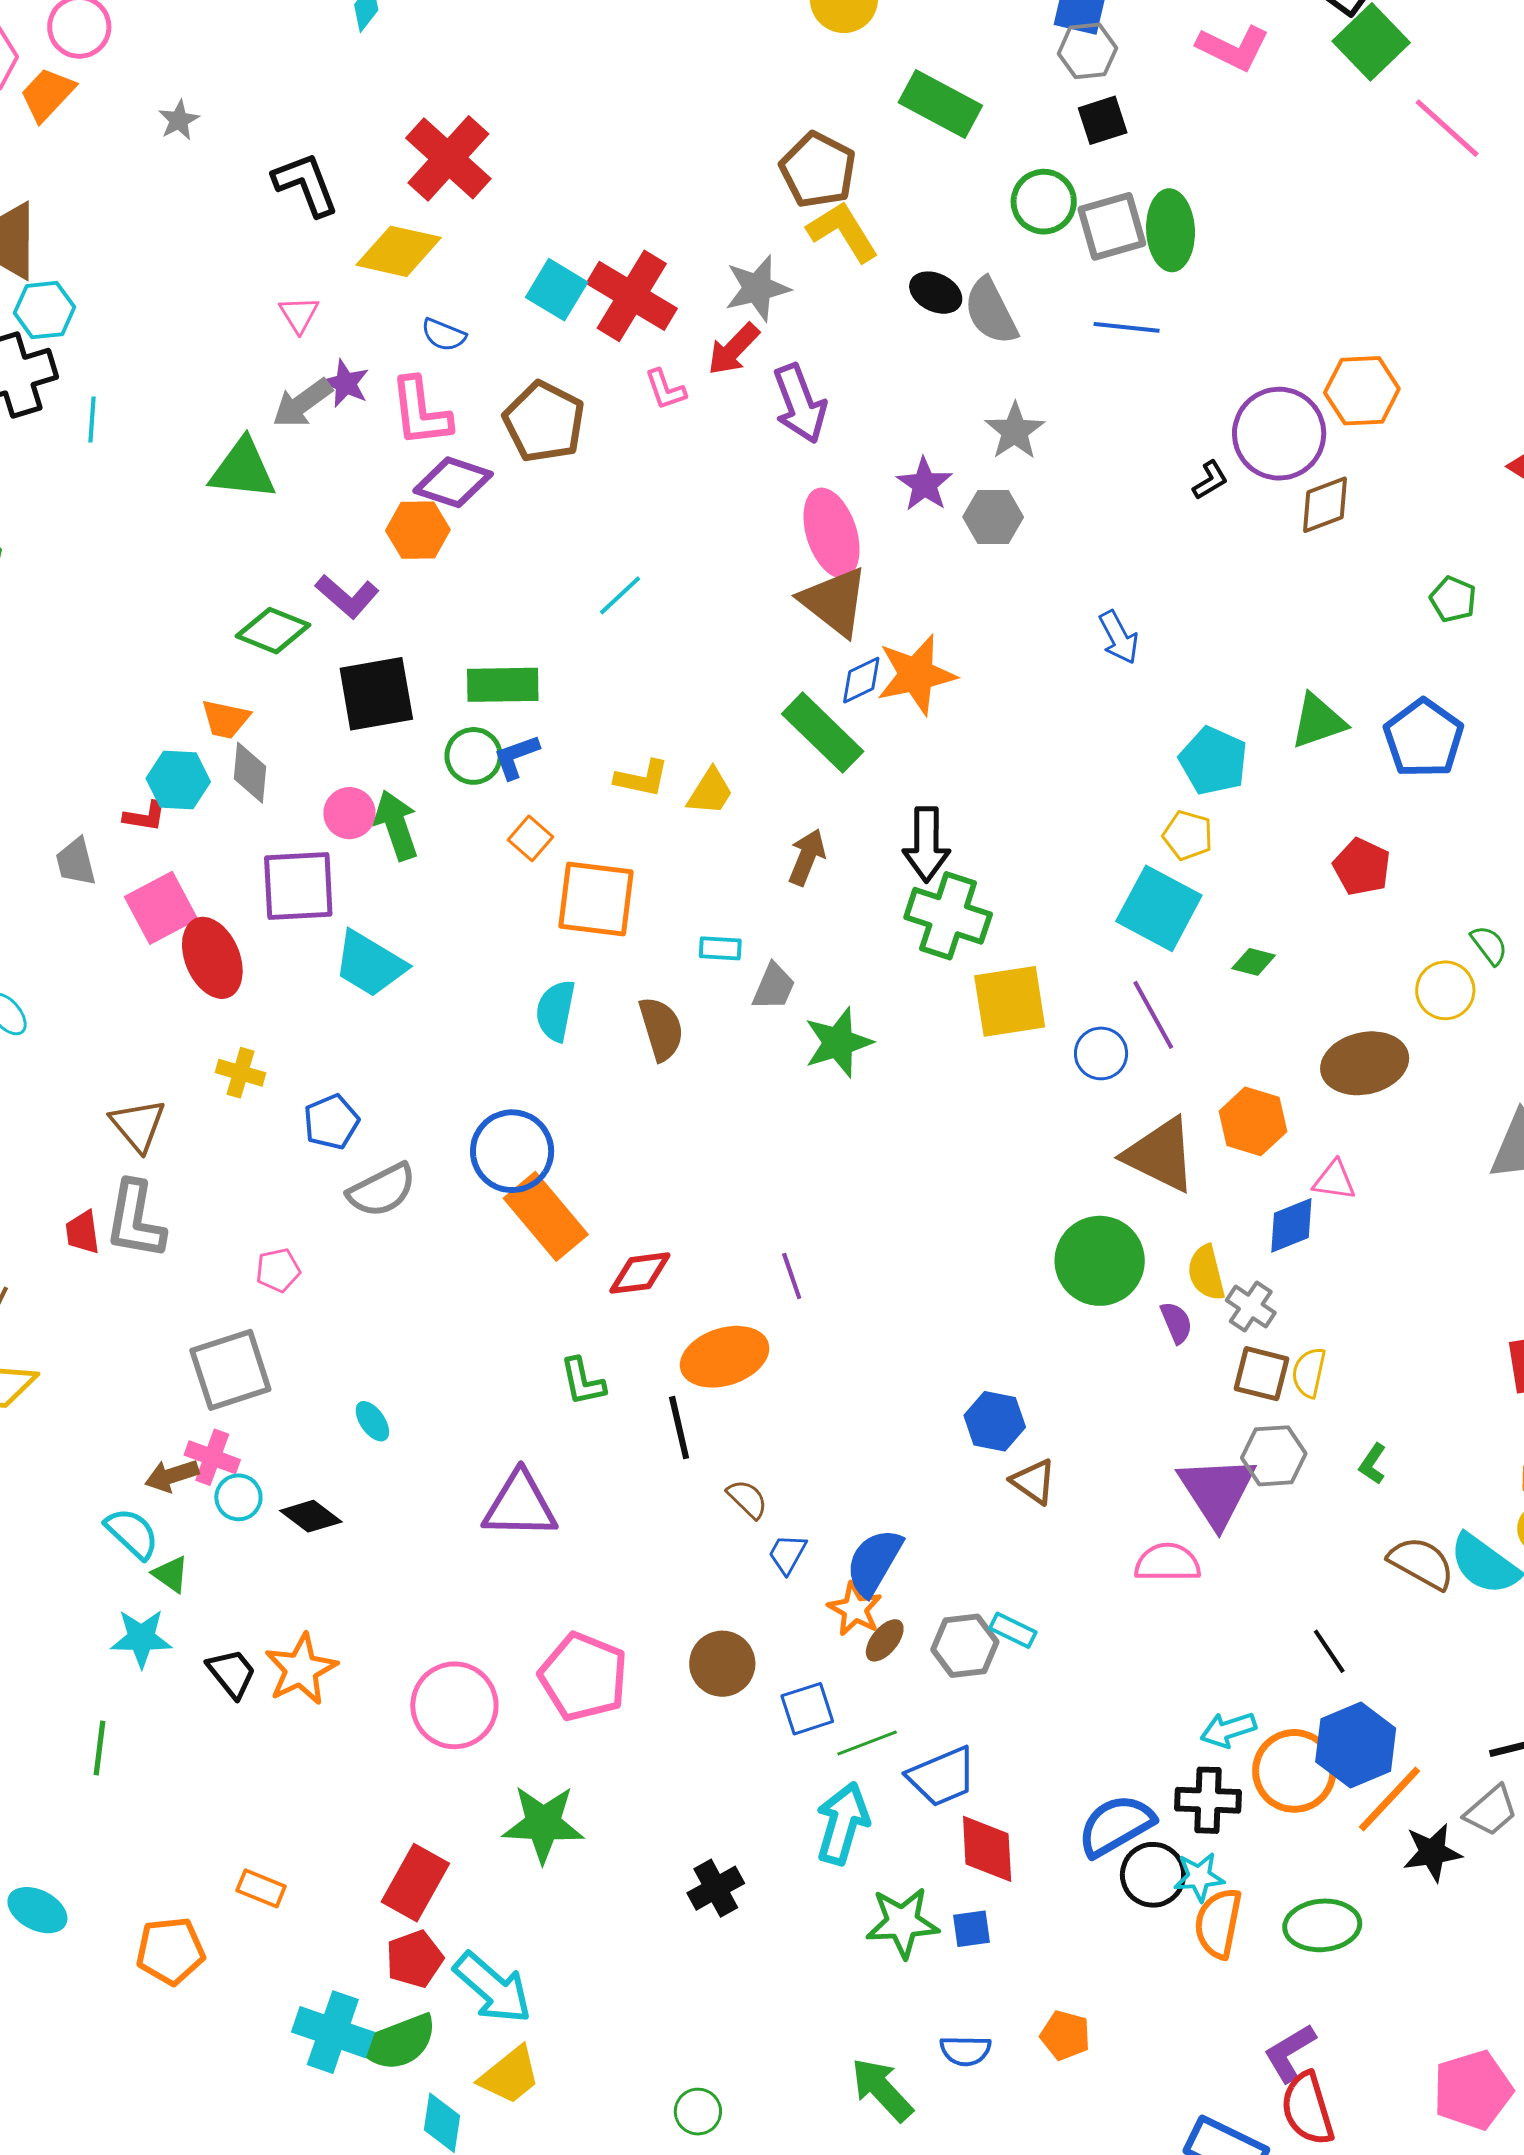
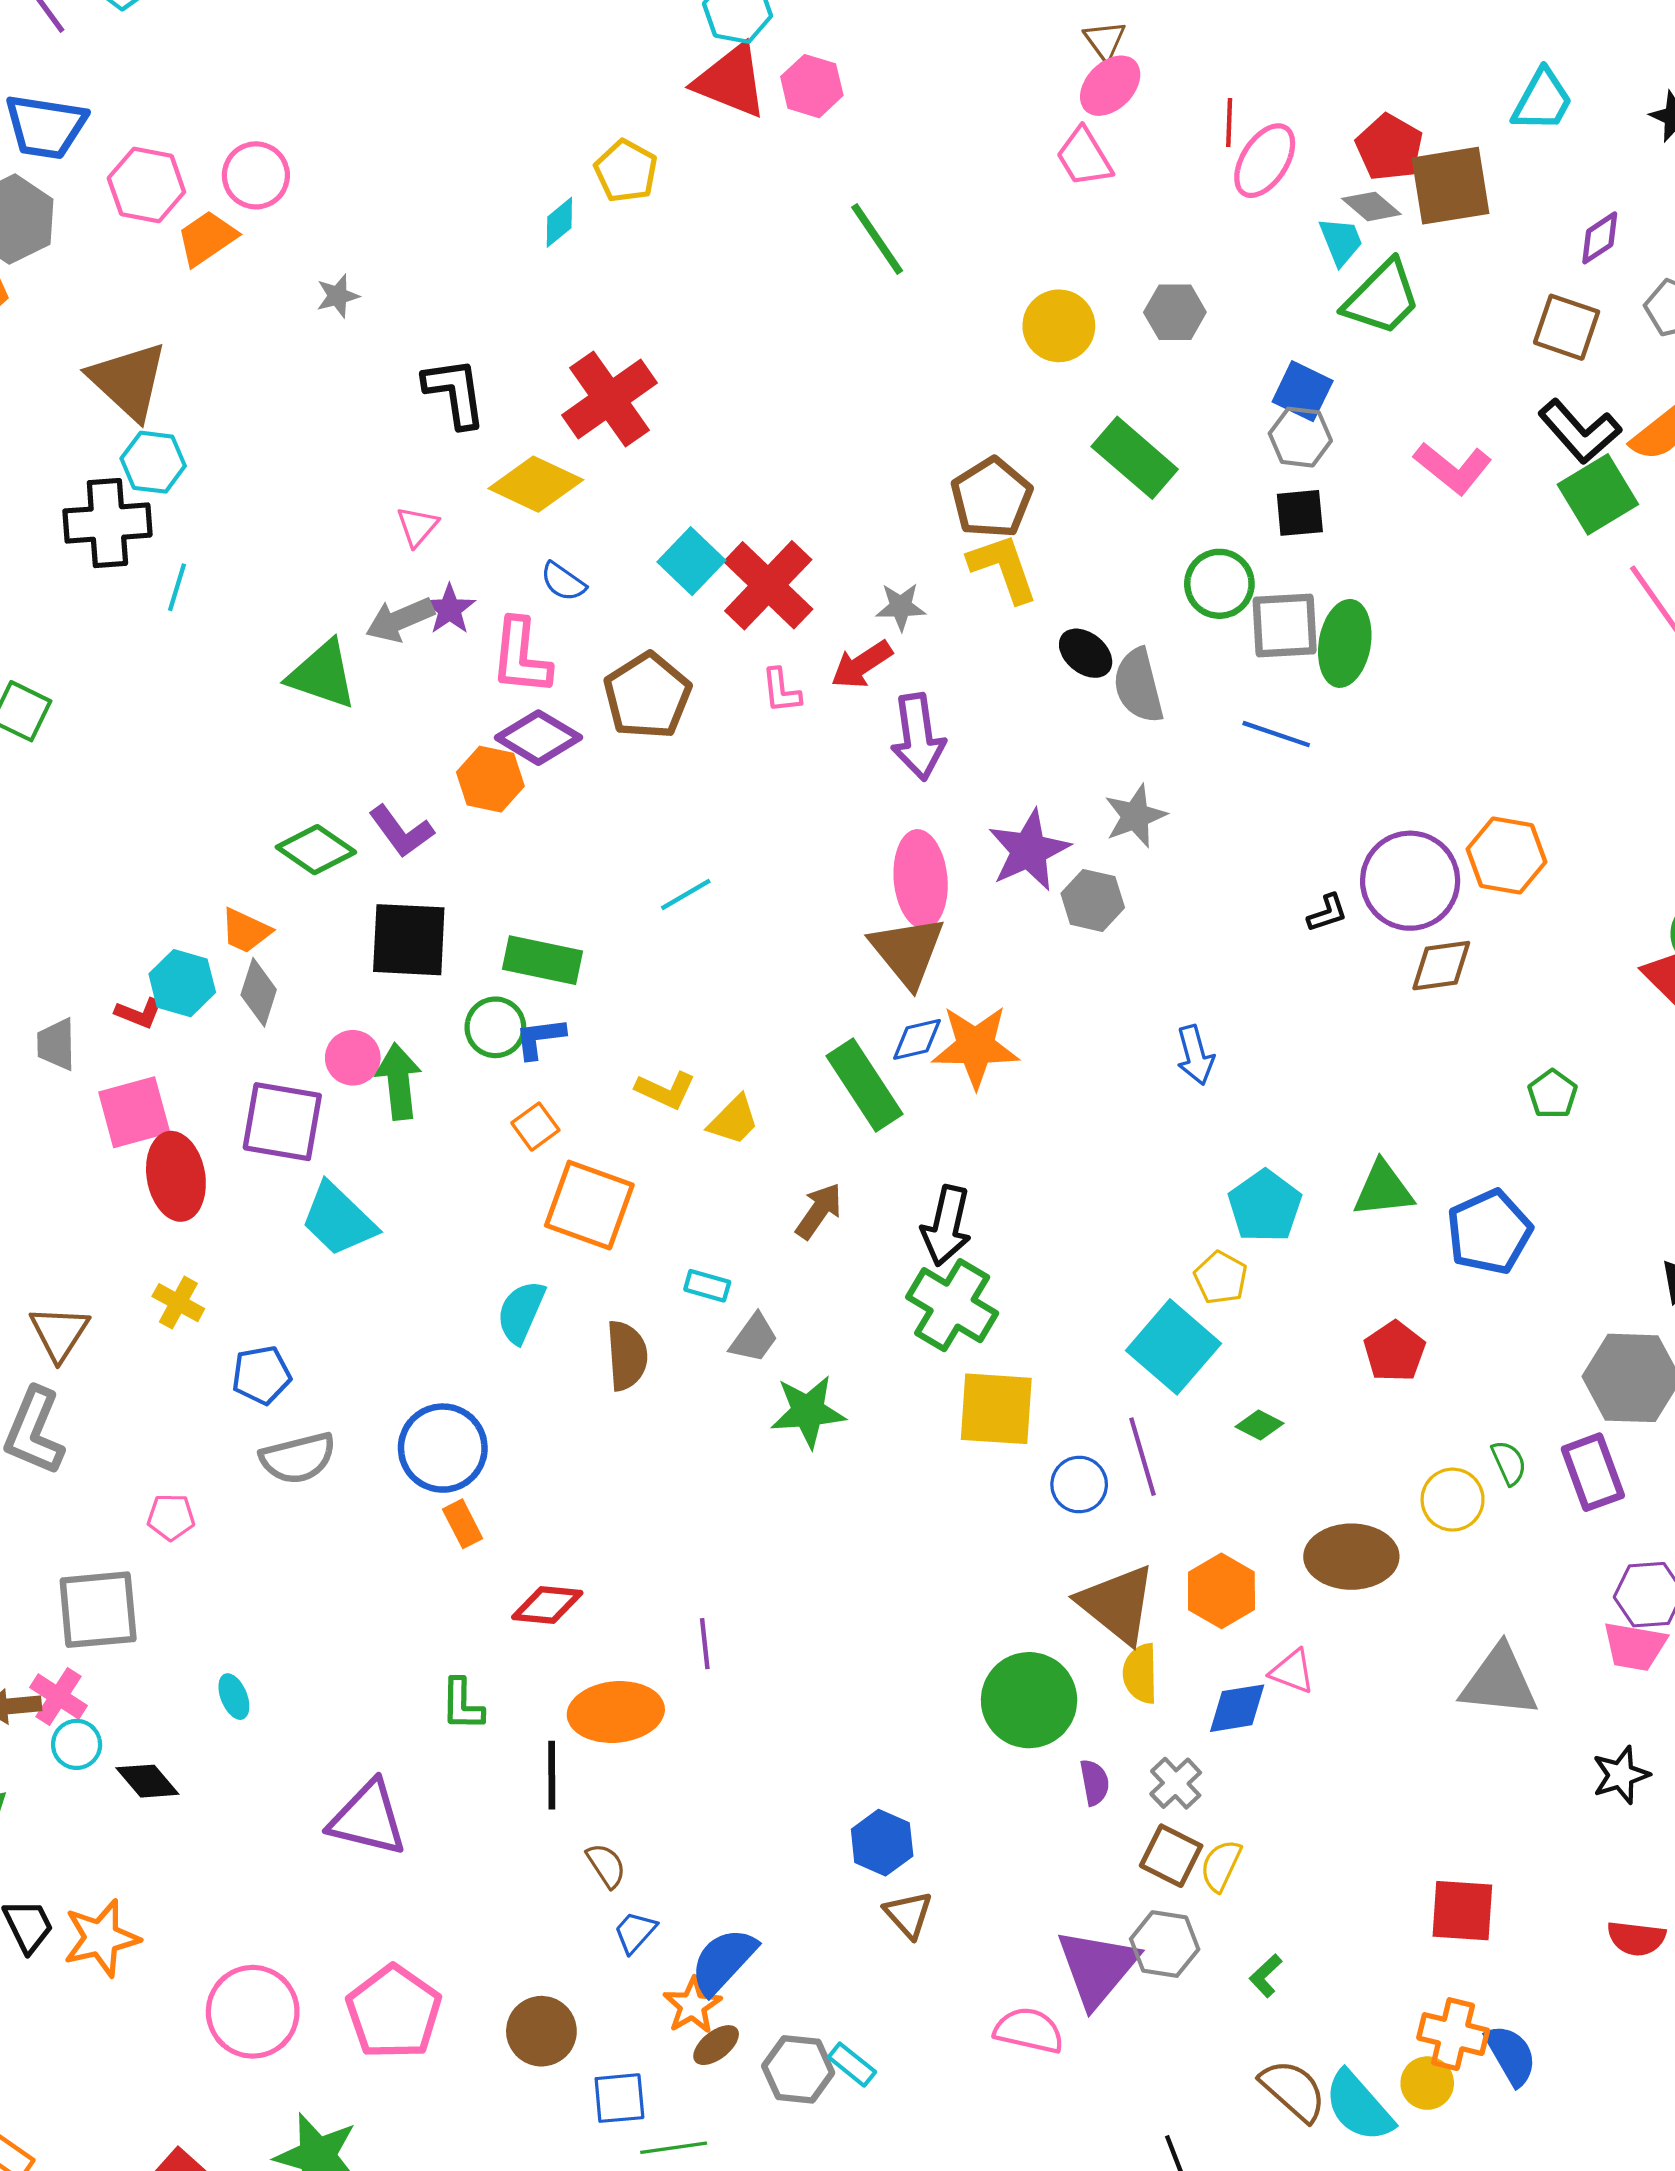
gray star: (757, 288) -> (901, 607), size x0.7
purple star: (925, 484) -> (1029, 850), size x1.4
orange rectangle: (546, 1216) -> (463, 1524), size x0.5
yellow semicircle: (1206, 1273) -> (1140, 1674), moved

